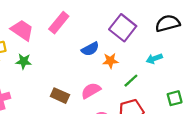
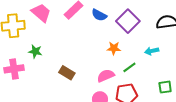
blue semicircle: (90, 49) -> (99, 15), moved, turned 49
green star: (24, 61) -> (35, 51), moved
pink semicircle: (91, 91) -> (106, 76), moved

